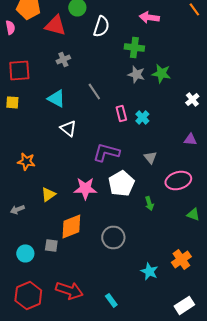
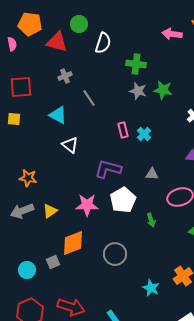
pink arrow: (149, 17) -> (172, 34), moved
gray line: (94, 91) -> (89, 98), moved
gray triangle: (150, 157) -> (152, 174), turned -48
gray arrow: (17, 209) -> (22, 211), moved, size x1.6
gray square: (51, 245) -> (53, 262), turned -32

